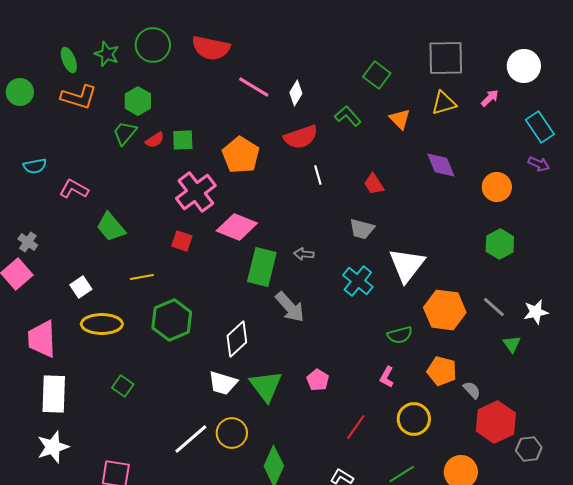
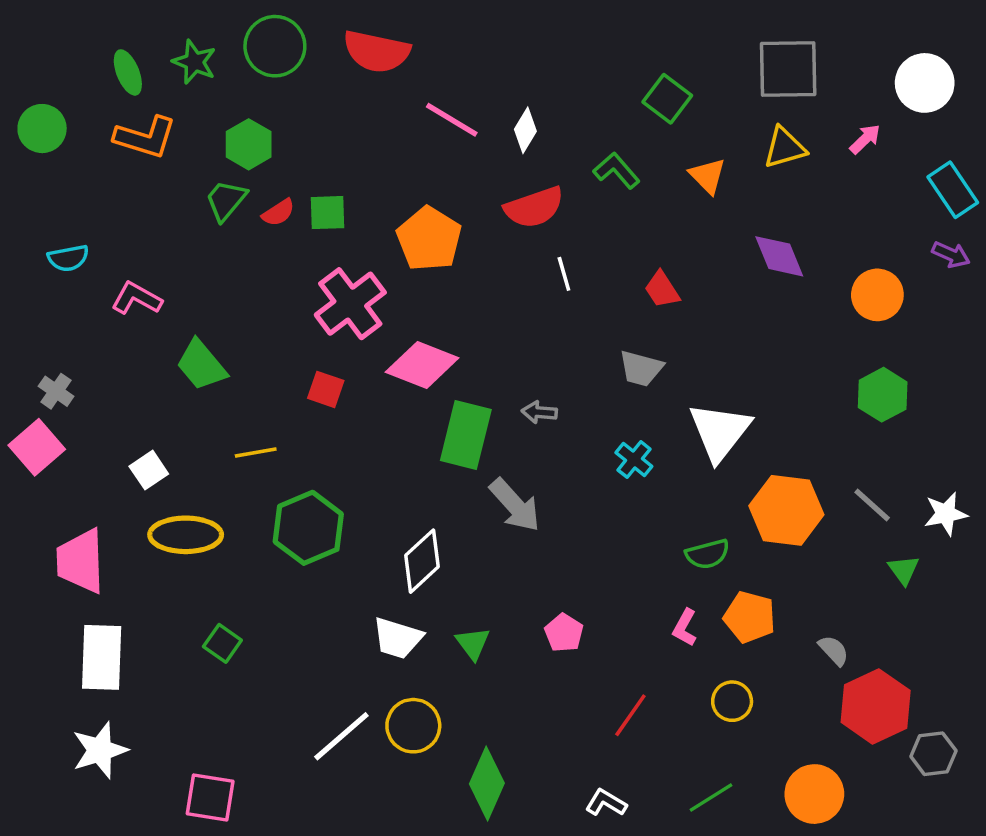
cyan cross: (358, 281) -> (634, 460), size x0.7
orange pentagon: (442, 371) -> (750, 617), moved
green triangle: (266, 386) -> (473, 643), size x0.6
yellow circle: (414, 419) -> (732, 701), size x0.7

